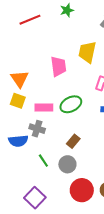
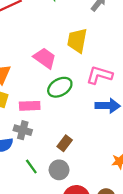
pink trapezoid: (58, 66) -> (45, 58), turned -45
green ellipse: (71, 104) -> (60, 87), moved

